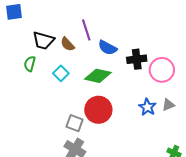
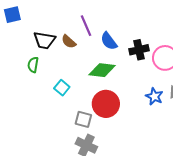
blue semicircle: (108, 48) -> (109, 41), turned 30
cyan square: (61, 73) -> (62, 88), moved

